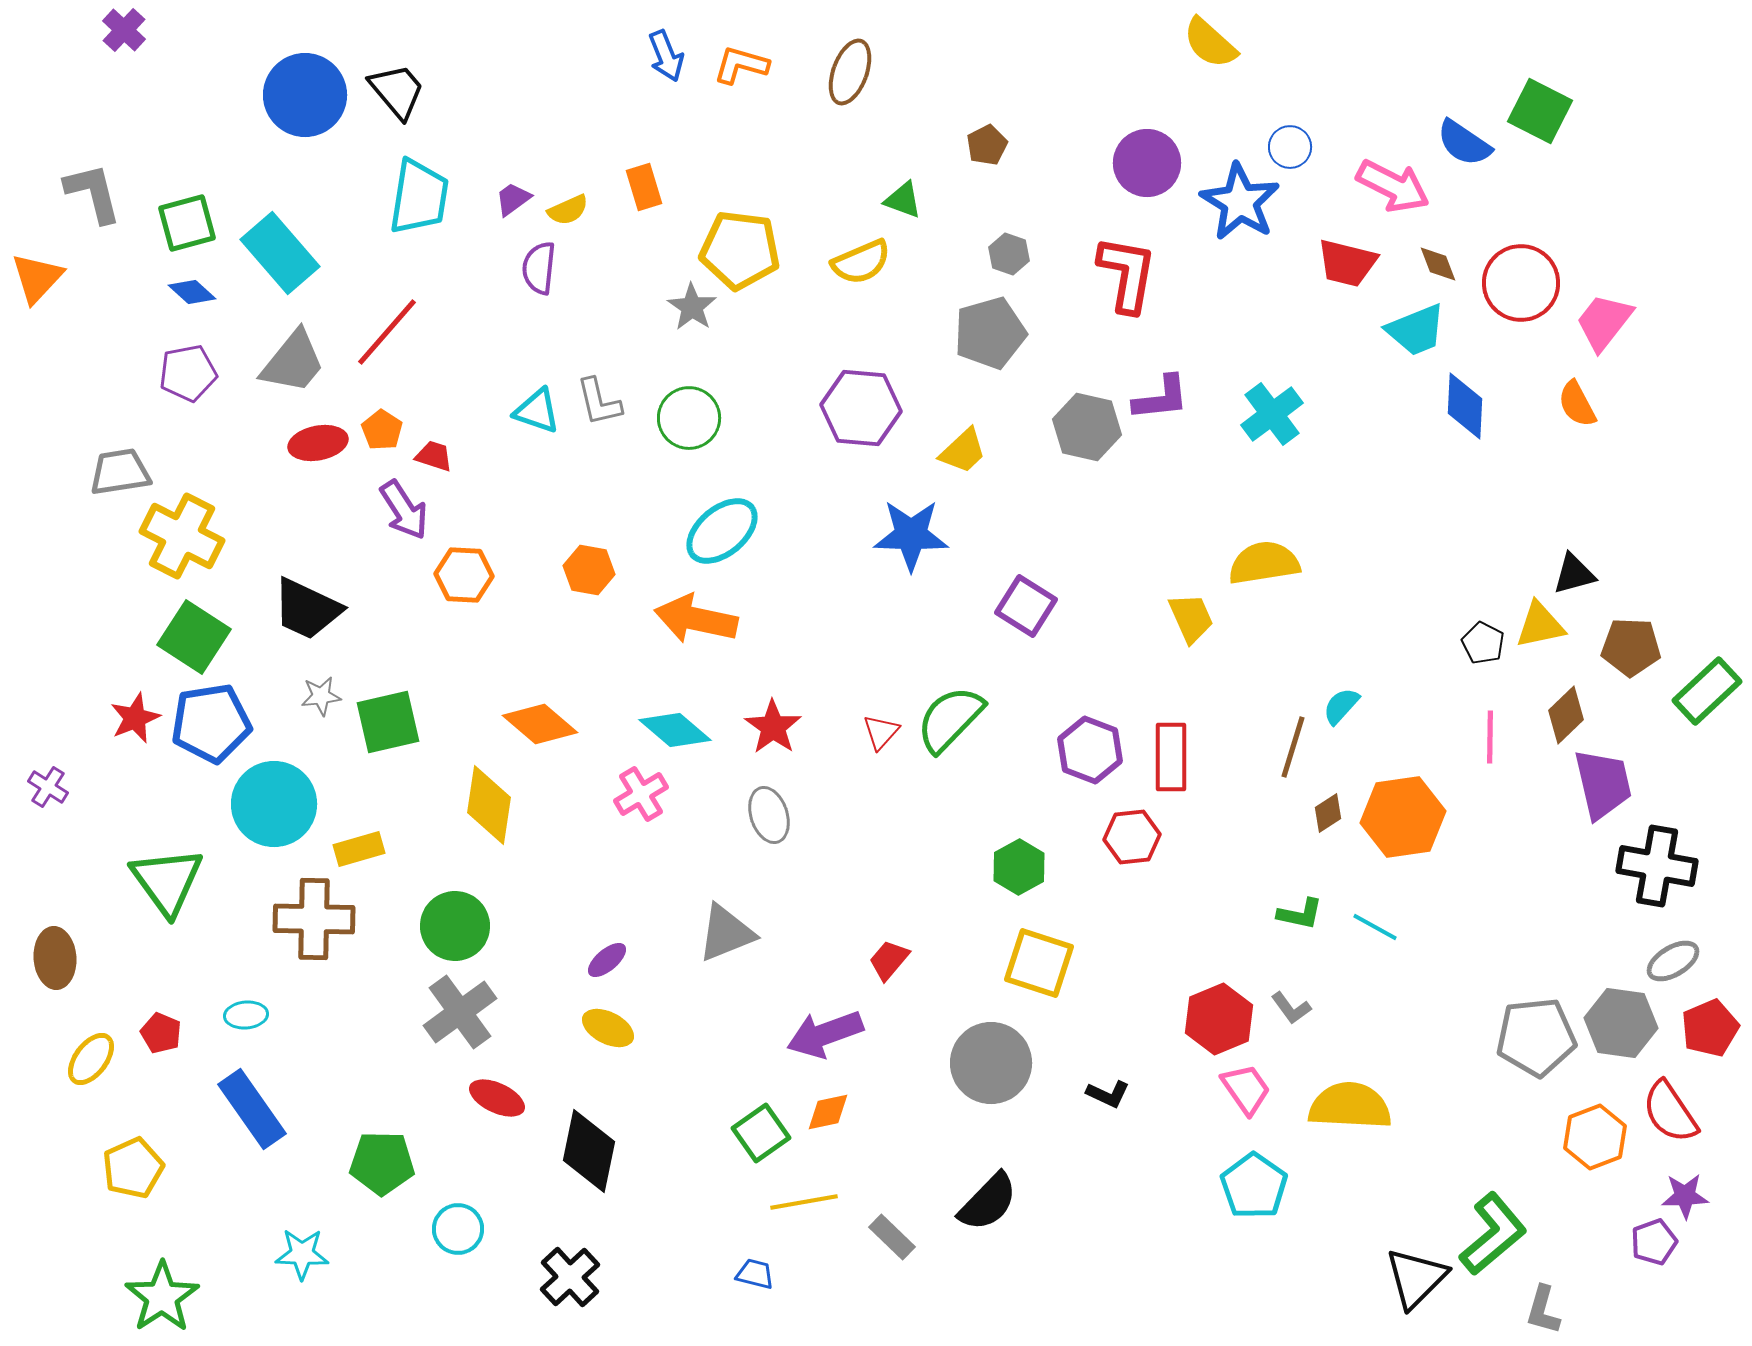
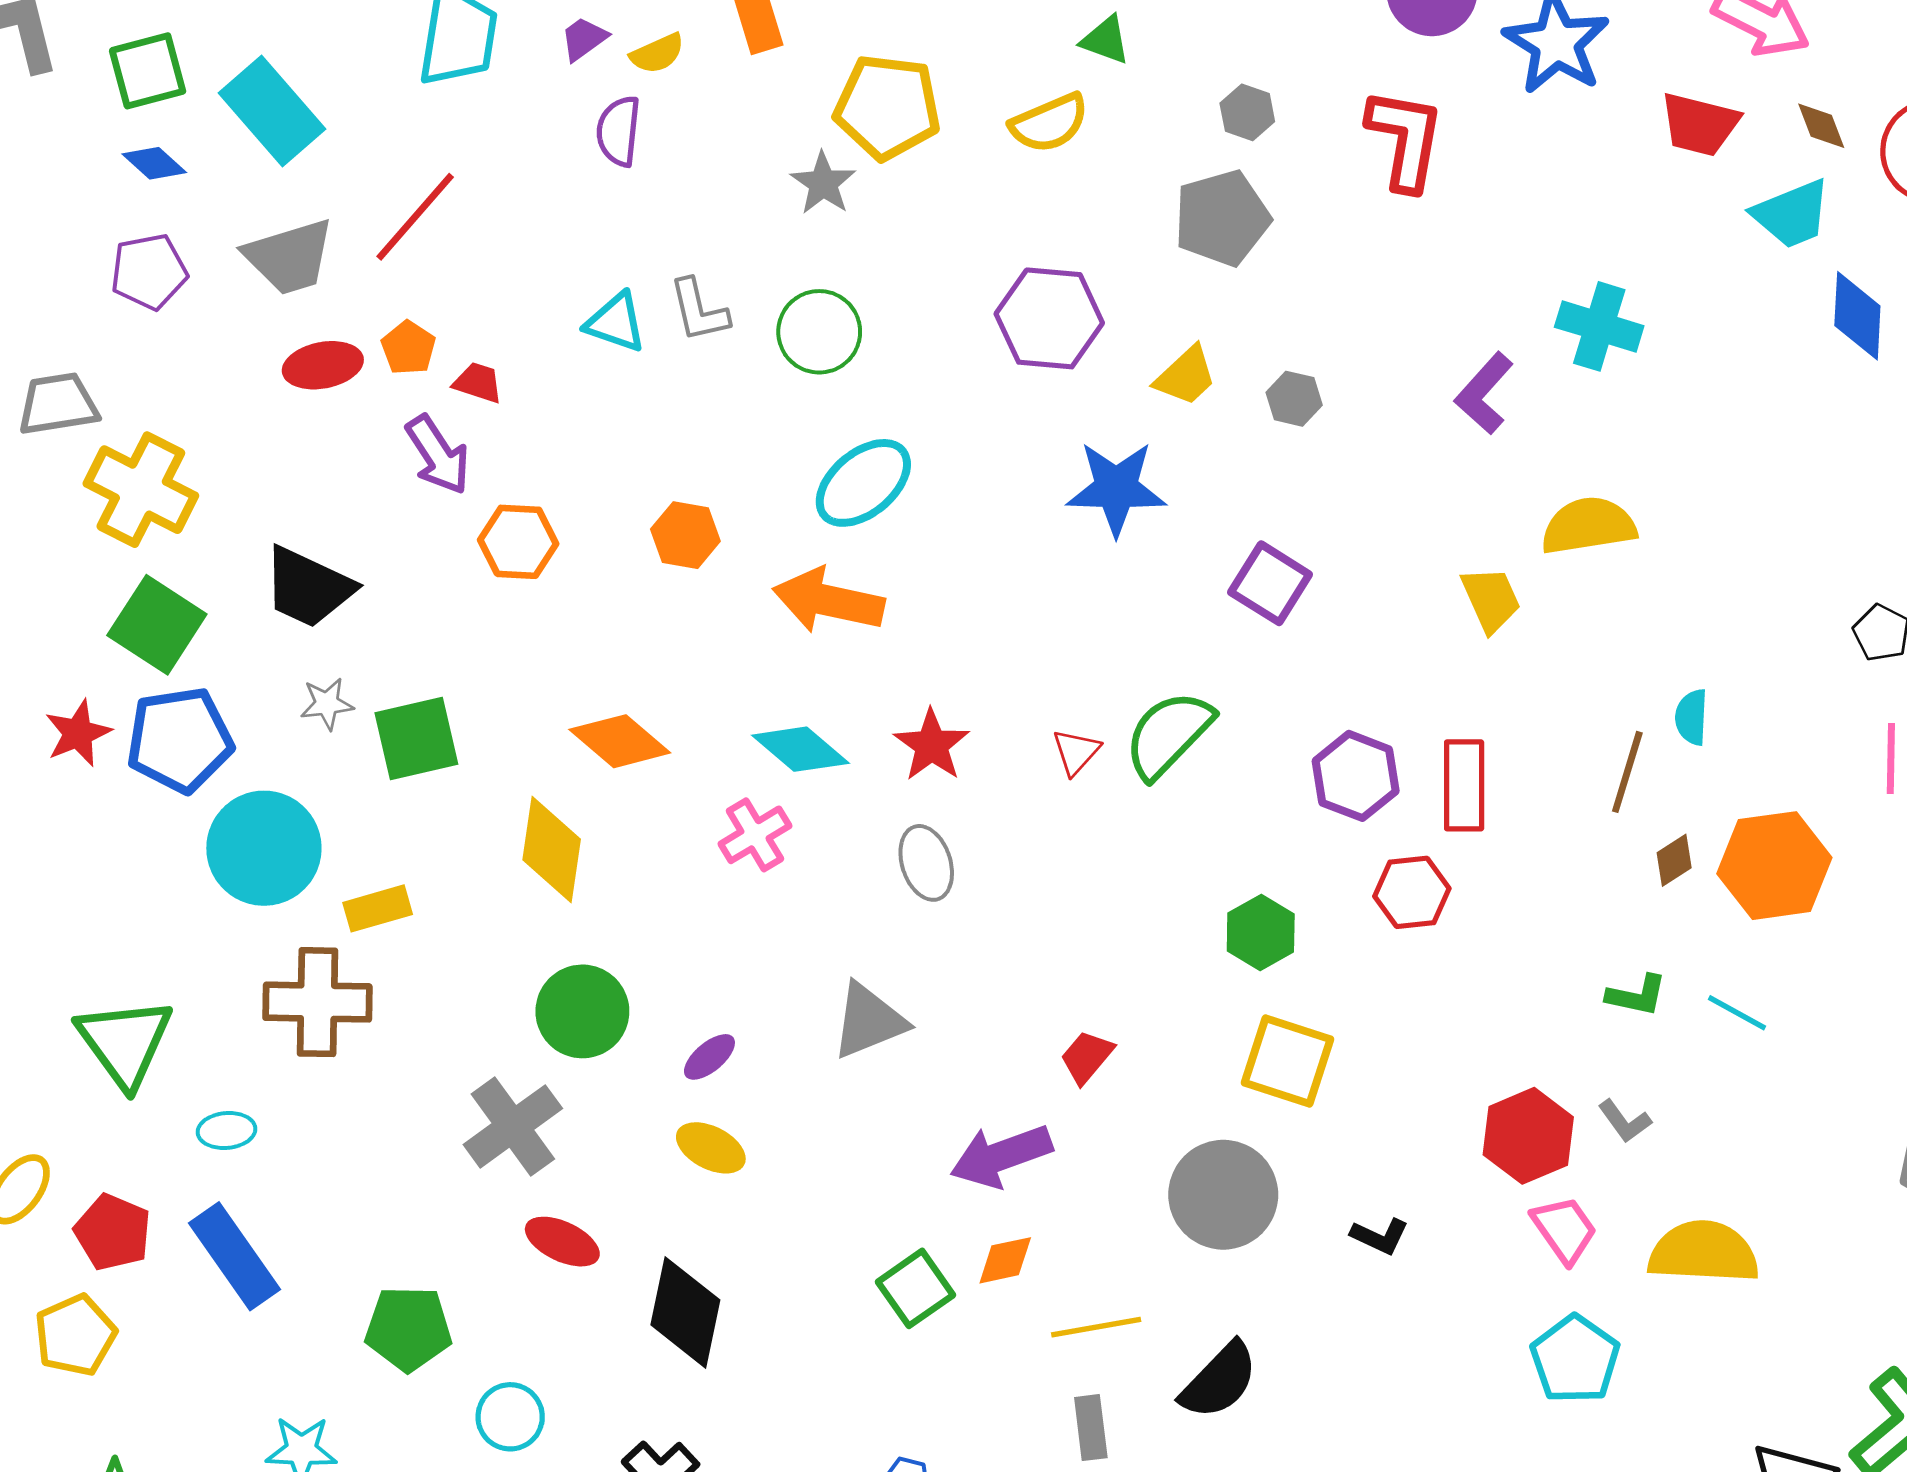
gray trapezoid: (293, 362) -> (289, 257), turned 34
purple L-shape: (1161, 398) -> (1484, 393), moved, turned 138
cyan cross: (1272, 414) -> (1599, 326), turned -36
gray hexagon: (1087, 427) -> (1294, 399), moved, size x0.6
cyan semicircle: (1341, 706) -> (1691, 717), turned -39
green triangle: (167, 881) -> (125, 1042), moved
green circle: (455, 926) -> (582, 1011), moved
red pentagon: (161, 1033) -> (113, 1232), moved, size x1.4
yellow line: (804, 1202) -> (1096, 1327), moved
gray rectangle: (892, 1237) -> (1091, 1428), turned 39

